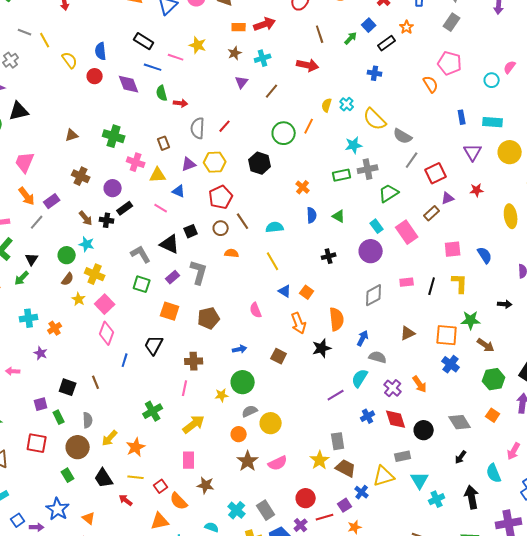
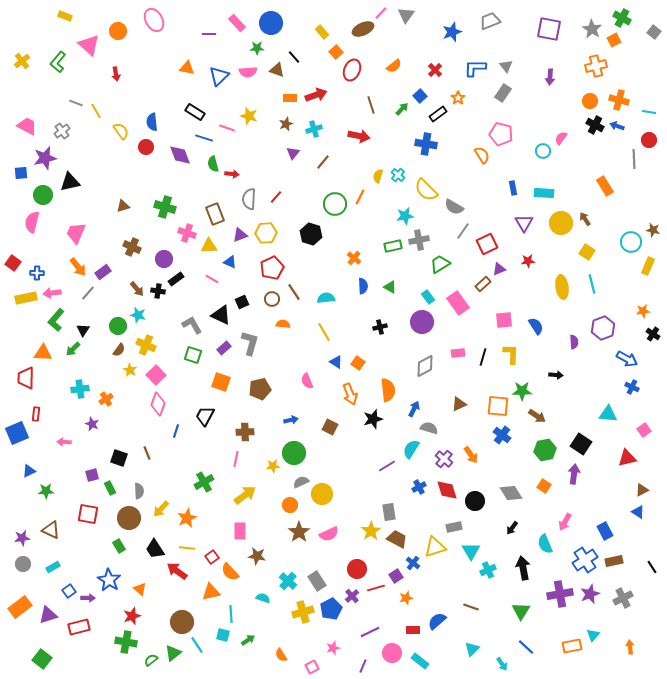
blue cross: (375, 73) -> (426, 144), size x1.5
brown rectangle: (164, 143) -> (215, 214), size x1.5
red arrow: (126, 500) -> (177, 571), size x1.5

